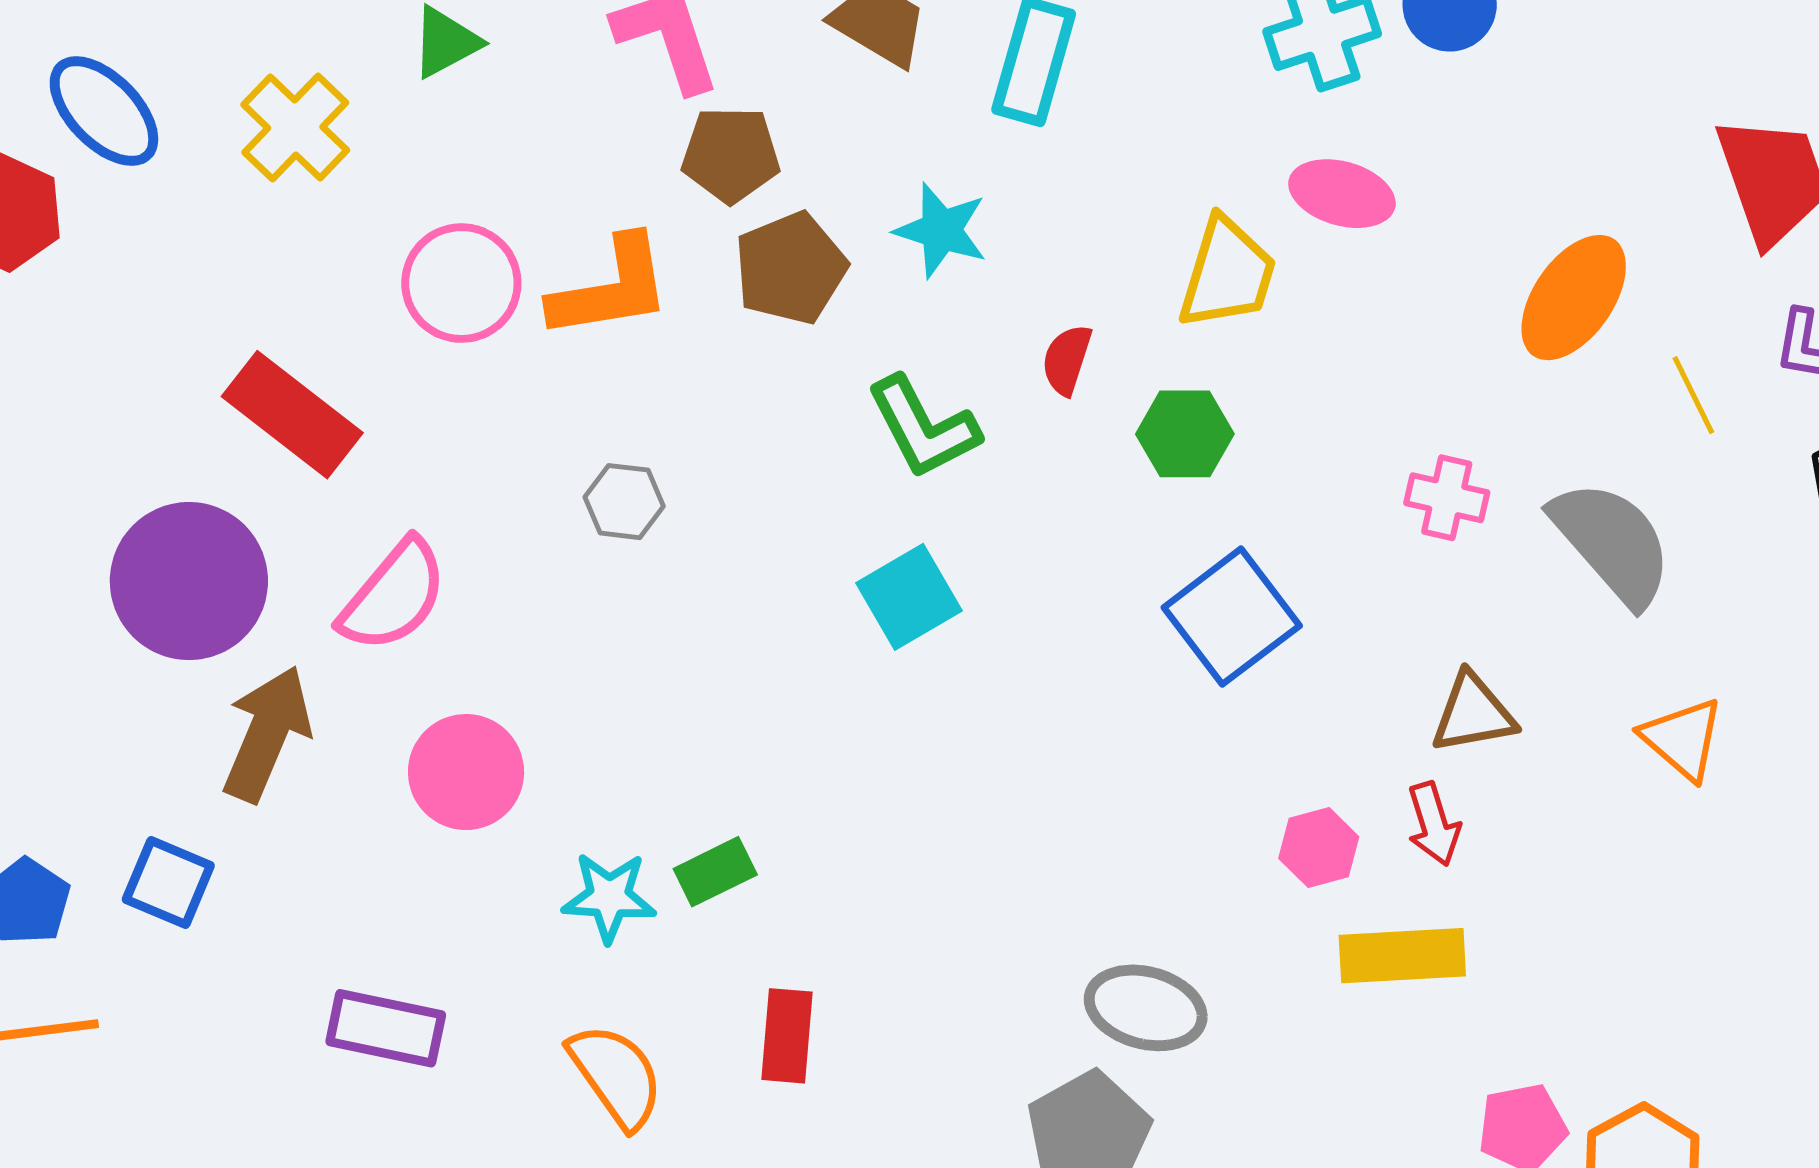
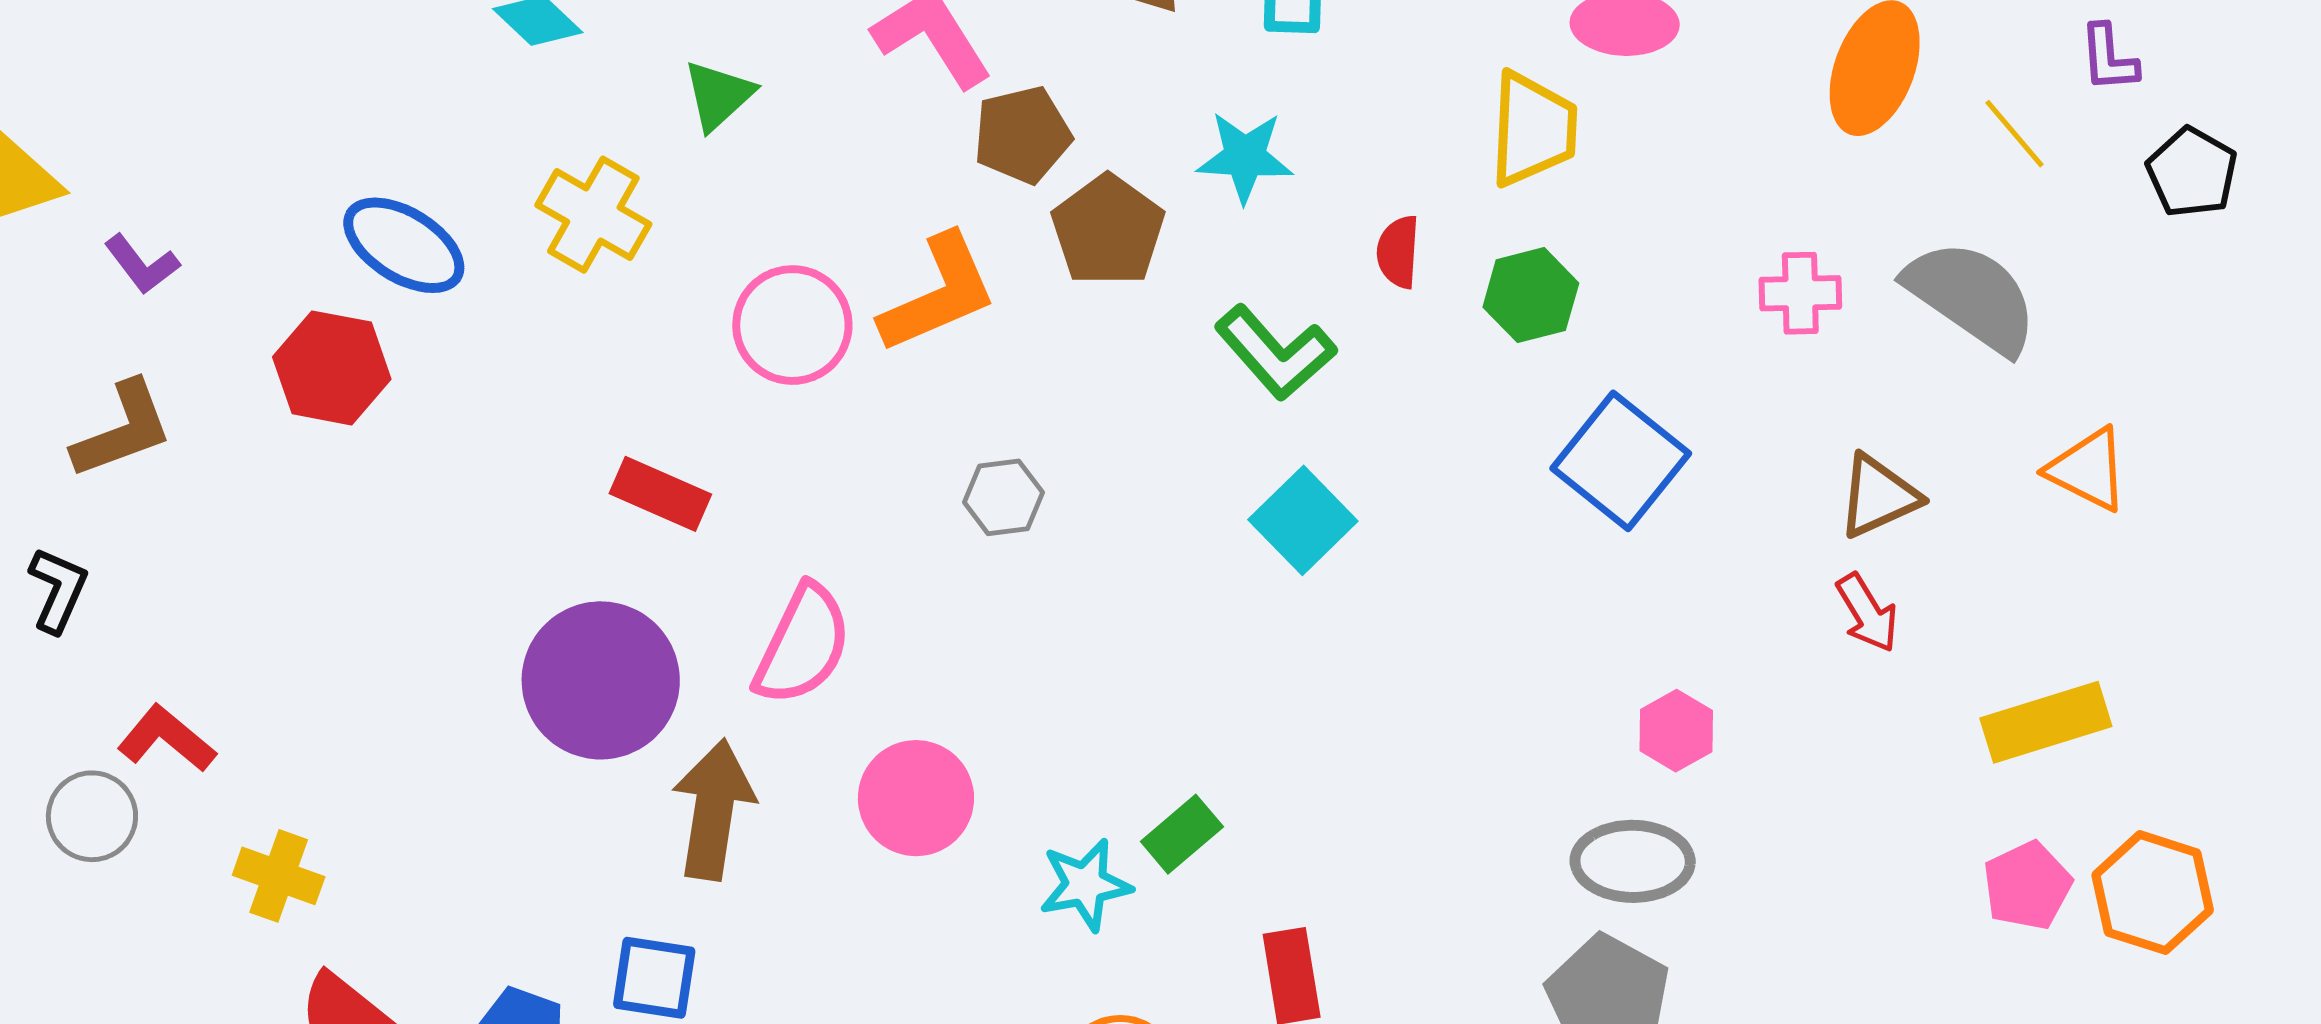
red rectangle: (292, 415) -> (660, 494), size x0.7
pink hexagon: (1319, 848) -> (1676, 731), moved
yellow rectangle: (1402, 956) -> (2046, 722), moved

